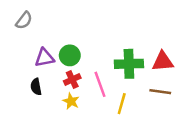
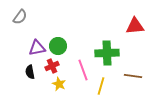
red triangle: (163, 61) -> (135, 26), moved
red cross: (72, 80) -> (52, 66), moved

